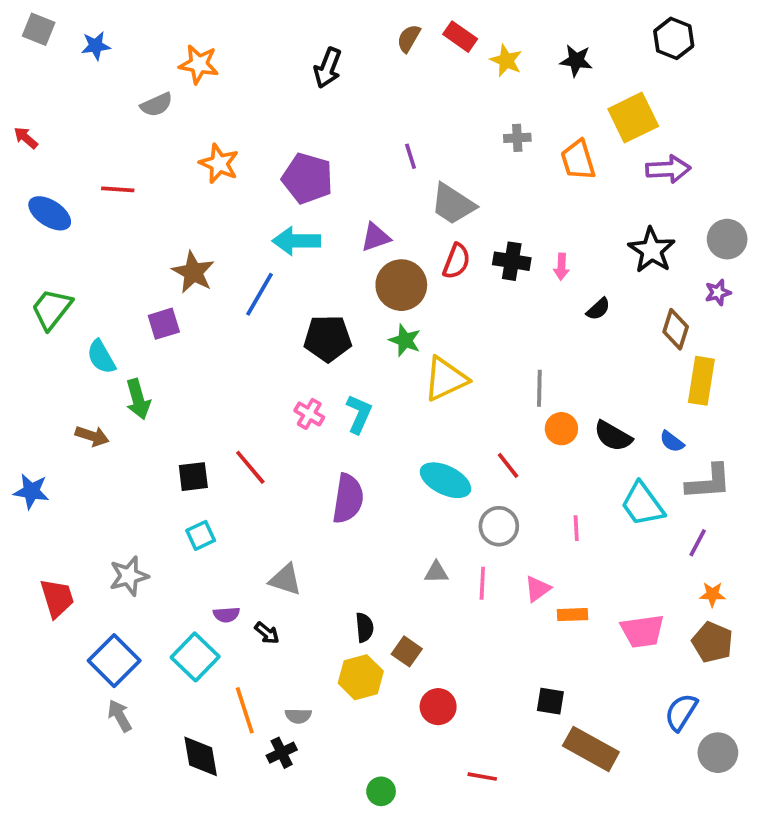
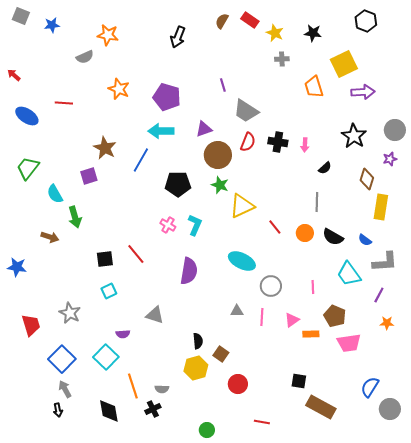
gray cross: (517, 138) -> (282, 59), moved
gray line: (539, 388) -> (317, 202), moved
red line: (508, 465) -> (275, 227), moved
gray star: (129, 576) -> (70, 313), turned -30
black arrow: (267, 633) -> (58, 410), moved, turned 40
brown pentagon: (712, 642) -> (335, 316), moved

